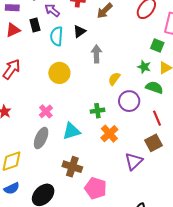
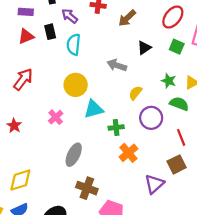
black triangle: (79, 31) -> (144, 48), moved
green square: (157, 45) -> (177, 47), moved
gray arrow: (96, 54) -> (117, 65), turned -72
pink cross: (46, 111) -> (56, 117), moved
cyan triangle: (71, 131) -> (94, 109), moved
gray ellipse: (41, 138) -> (74, 155), moved

